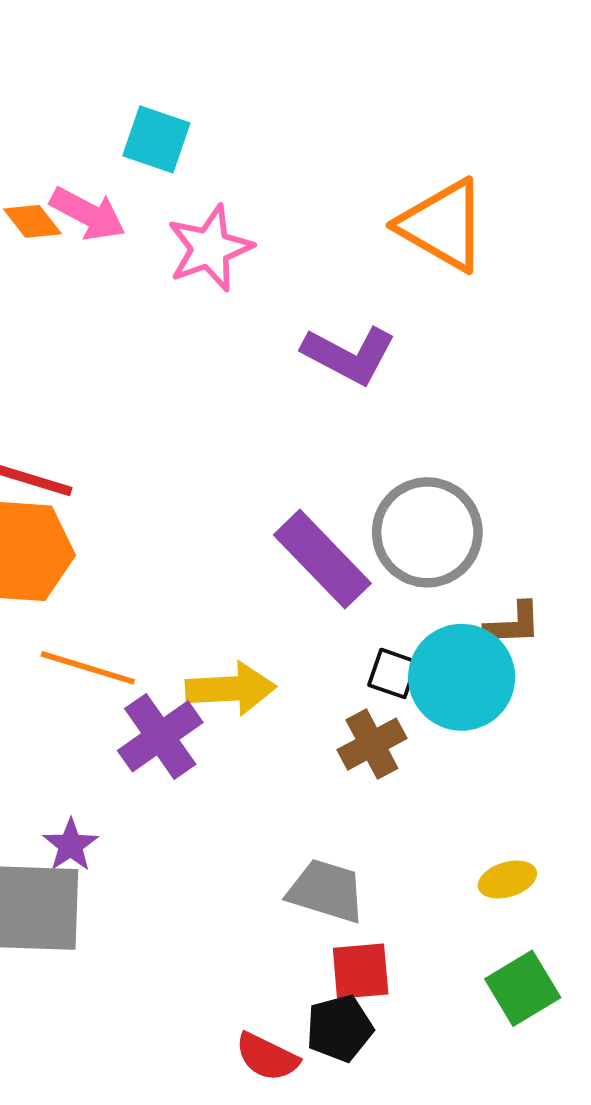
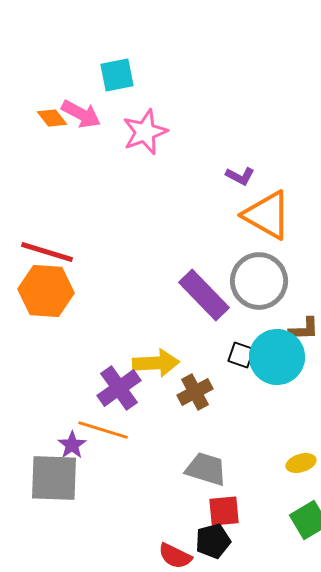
cyan square: (156, 139) -> (117, 75), turned -30
orange triangle: (443, 225) -> (267, 215), moved
purple L-shape: (349, 355) -> (240, 176), moved, size x0.6
orange line: (88, 668) -> (103, 430), moved
brown cross: (372, 744) -> (195, 392), moved

